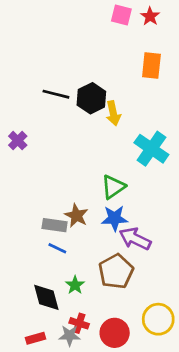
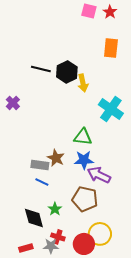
green triangle: (113, 187) -> (83, 137), turned 42
brown pentagon: (116, 271) -> (85, 199), turned -30
yellow circle: (158, 319) -> (100, 234), moved

